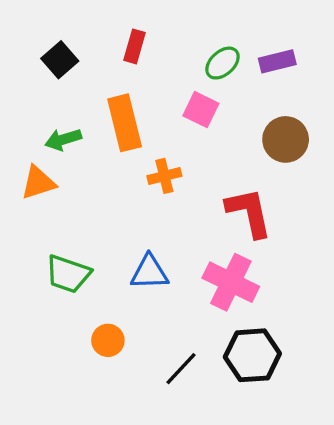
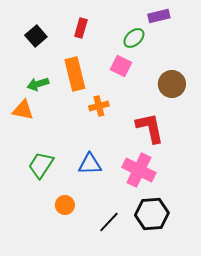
purple rectangle: (277, 61) -> (159, 16), moved
orange triangle: (38, 183) -> (23, 110), turned 30
green trapezoid: (68, 274) -> (41, 165), turned 104

